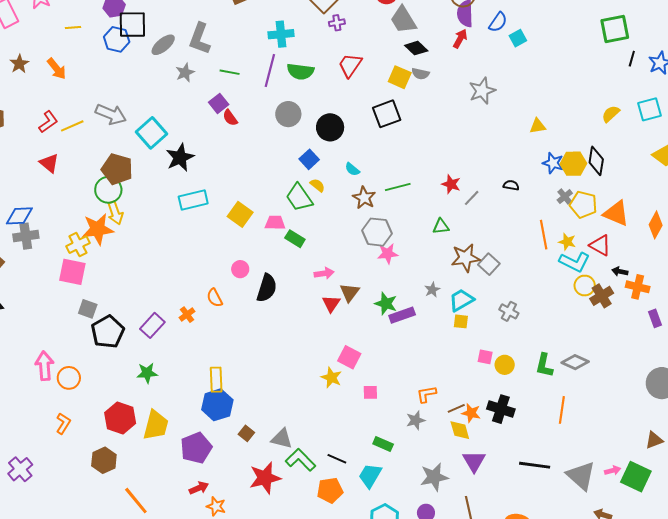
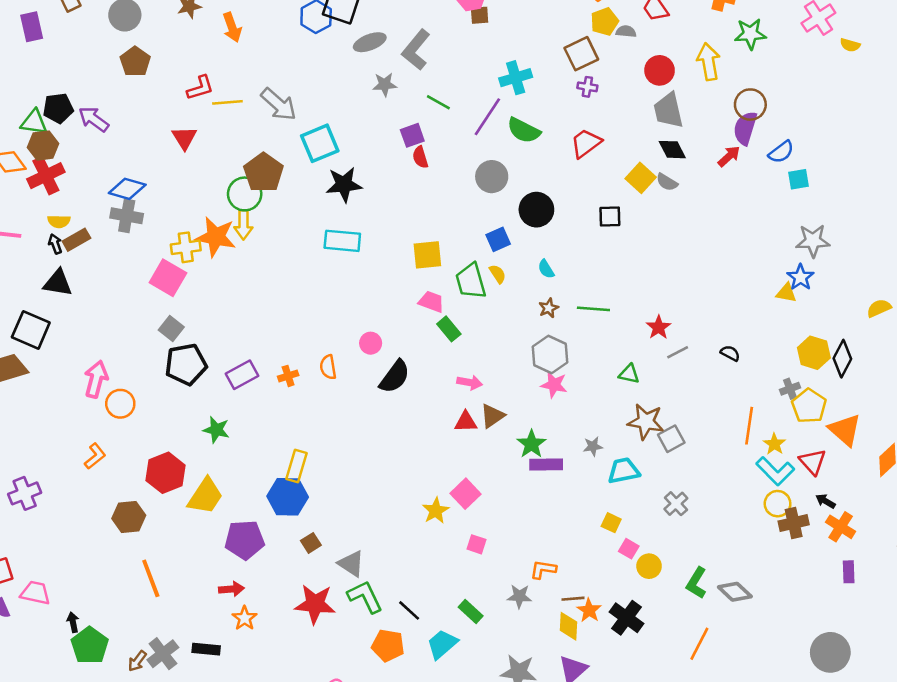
cyan cross: (281, 34) -> (516, 78), turned -30
gray star: (482, 91) -> (813, 241), moved
black square: (387, 114) -> (610, 217), size x0.7
blue star: (553, 163) -> (800, 277), moved
brown star: (364, 198) -> (549, 308), size x0.7
yellow square: (240, 214) -> (427, 255), moved, turned 30
red triangle: (331, 304) -> (466, 422), turned 36
yellow square: (461, 321) -> (611, 523), moved

